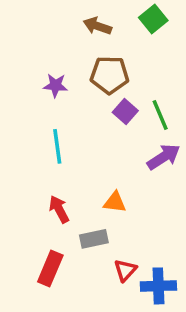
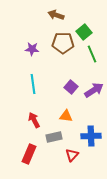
green square: (153, 19) -> (84, 32), moved
purple square: (125, 112) -> (71, 87), moved
green line: (160, 115) -> (92, 54), moved
blue cross: (158, 286) -> (91, 136), moved

